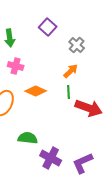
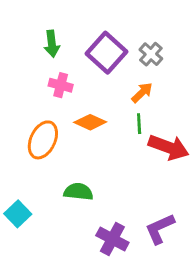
purple square: (48, 27) -> (106, 53), moved, size x1.5
purple cross: (51, 158) -> (112, 239), moved

